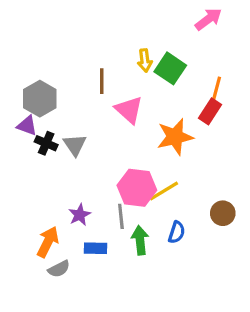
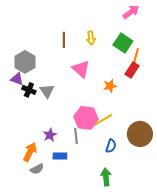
green square: (170, 68) -> (123, 43), moved
brown line: (102, 81) -> (64, 40), moved
orange star: (175, 137) -> (110, 86), size x0.6
brown circle: (223, 213) -> (140, 134), size x1.6
green arrow: (140, 240) -> (106, 177), moved

